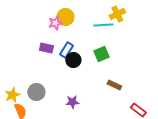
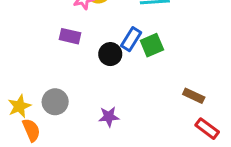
blue rectangle: (66, 50) -> (131, 39), moved
brown rectangle: (114, 85) -> (194, 96), moved

